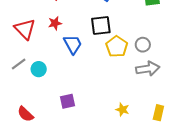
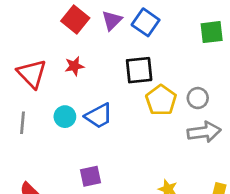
blue trapezoid: (73, 44) -> (99, 116), moved, turned 90
gray line: (19, 64) -> (22, 123), turned -49
cyan circle: (39, 69) -> (65, 117), moved

